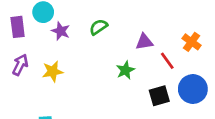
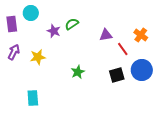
purple star: (61, 31) -> (54, 31), moved
green star: (125, 70) -> (78, 72), moved

